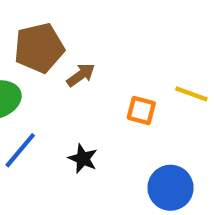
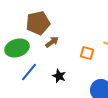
brown arrow: (81, 75) -> (52, 42), moved

